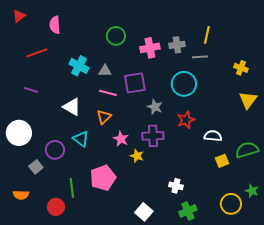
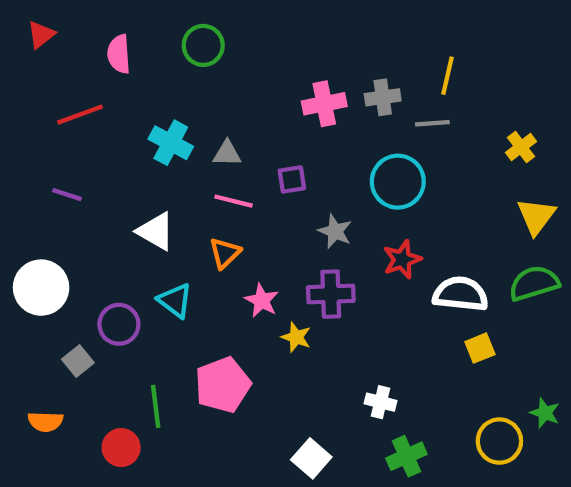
green circle: (116, 36) -> (203, 45), moved
yellow cross: (241, 68) -> (521, 147), turned 32
purple square: (135, 83) -> (292, 179), size x0.6
white semicircle: (213, 136) -> (460, 294), size x1.4
green semicircle: (247, 150) -> (534, 283), moved

